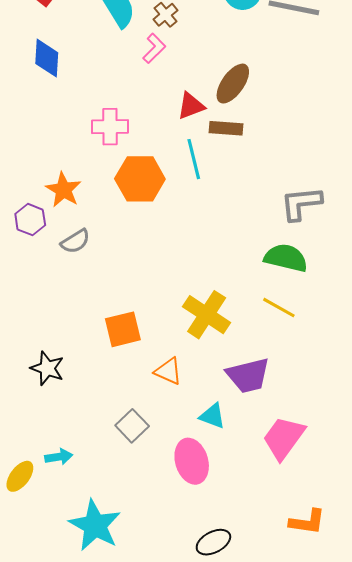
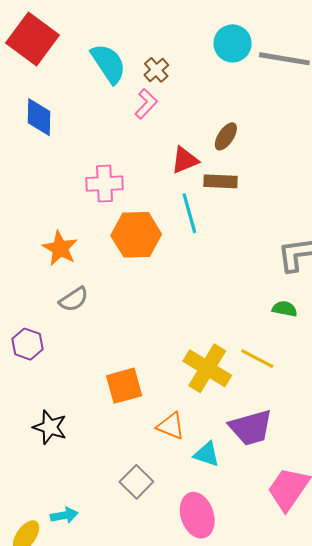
brown ellipse: (233, 84) -> (226, 136), size x0.7
purple hexagon: (30, 220) -> (27, 344), moved
green semicircle: (286, 258) -> (285, 309), size x0.6
yellow line: (279, 308) -> (257, 359), moved
cyan triangle: (212, 416) -> (207, 454), moved

